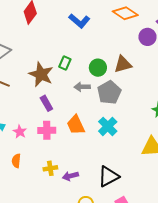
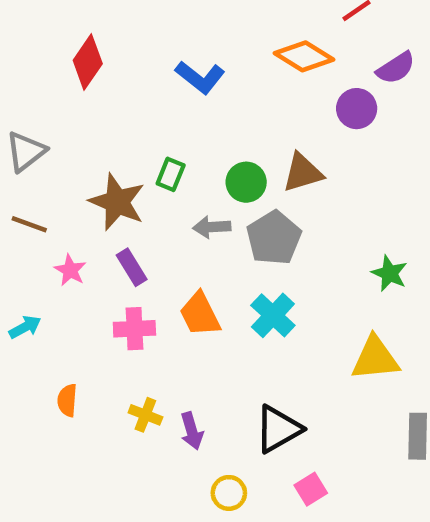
pink star: (20, 132) -> (70, 270), moved
yellow cross: (50, 168) -> (145, 415), turned 32
purple arrow: (70, 176) -> (192, 431), turned -91

